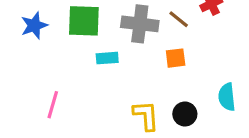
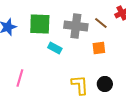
cyan rectangle: (107, 58) -> (55, 48), turned 32

